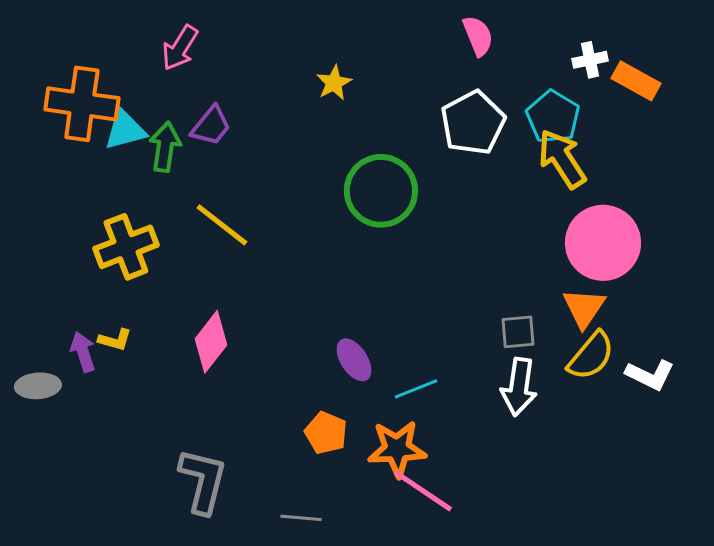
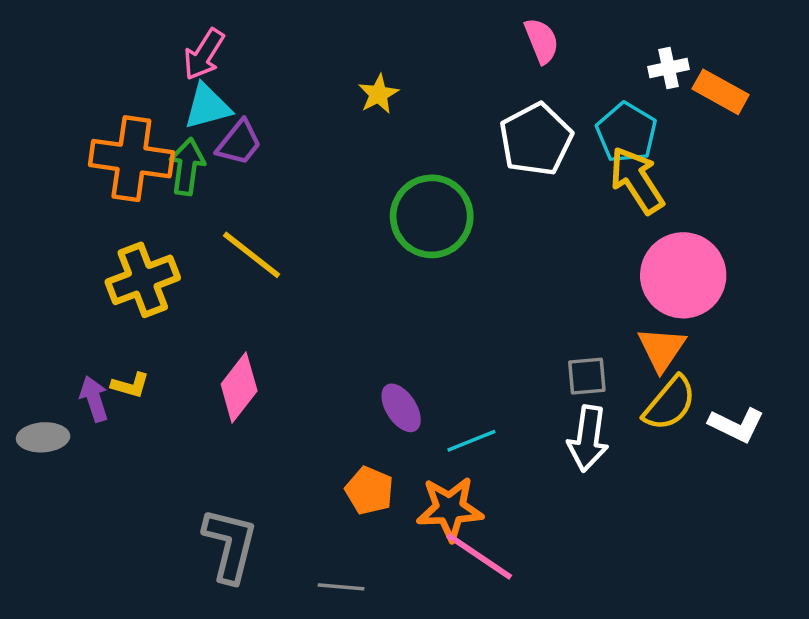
orange cross: (82, 104) -> (131, 159), moved
cyan triangle: (125, 130) -> (207, 107), moved

